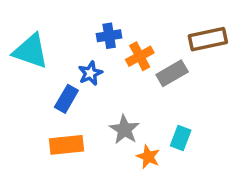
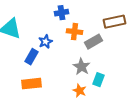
blue cross: (109, 36) -> (62, 13), moved
orange cross: (140, 56) -> (74, 32), turned 35
gray star: (124, 129) -> (82, 67), moved

